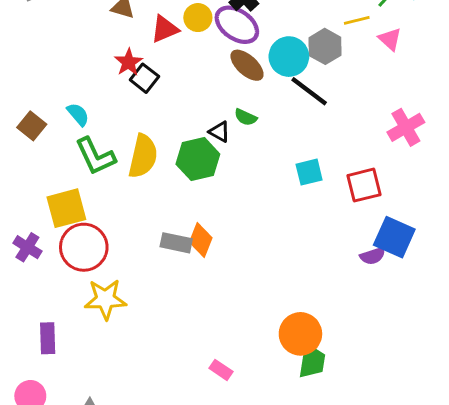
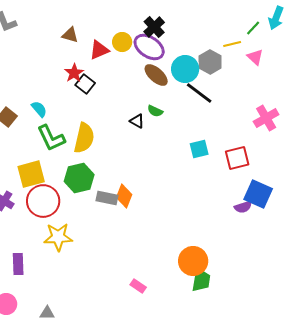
green hexagon: (198, 159) -> (79, 178), moved

